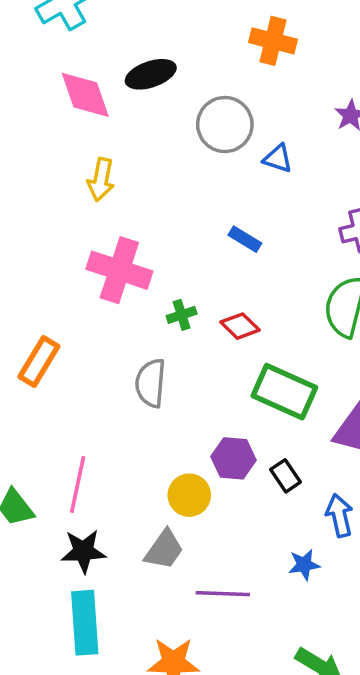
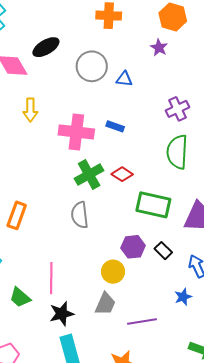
pink cross: (119, 270) -> (76, 132), moved
green cross: (182, 315) -> (89, 175), size x1.8

